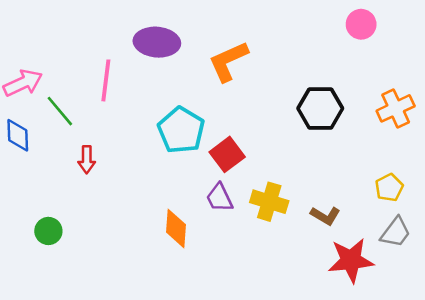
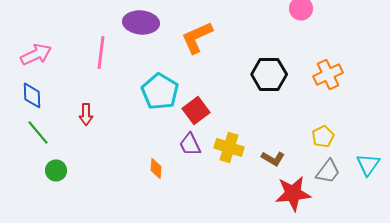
green line: (60, 111) -> (38, 132), moved
orange diamond: (176, 228) -> (156, 168), size x0.7

